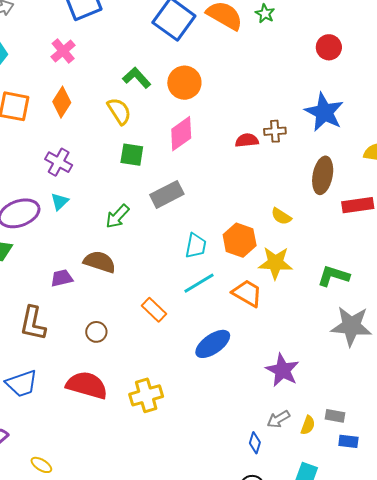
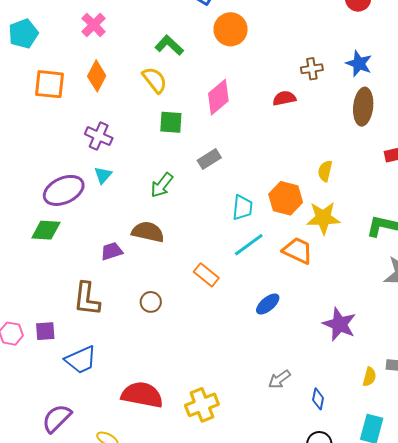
orange circle: (184, 83) -> (231, 29), moved
blue star: (324, 112) -> (359, 64), size x0.7
brown cross: (275, 131) -> (312, 69), moved
brown ellipse: (323, 175) -> (363, 107), moved
gray rectangle: (167, 194) -> (209, 159), size x0.7
yellow semicircle: (281, 216) -> (325, 171), turned 75
blue ellipse: (213, 344) -> (268, 304), size x0.7
red semicircle: (87, 385) -> (142, 395), moved
yellow cross: (146, 395) -> (202, 405), moved
gray arrow: (278, 419) -> (279, 379), moved

